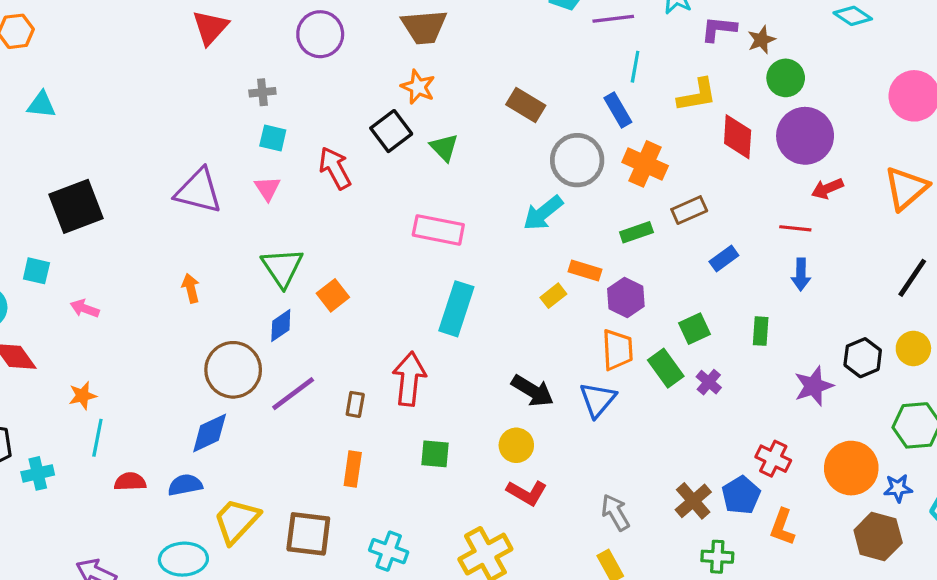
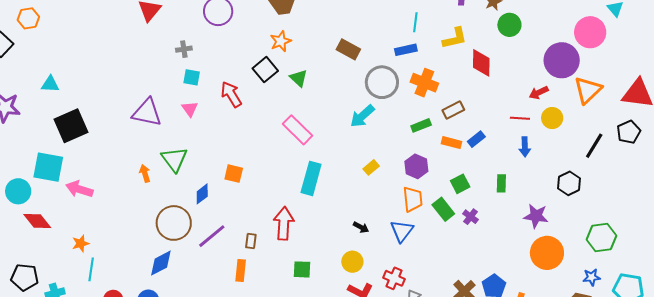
orange star: (418, 87) -> (281, 41), turned 30
cyan triangle: (42, 105) -> (50, 84), moved
blue rectangle: (618, 110) -> (406, 50), turned -70
purple circle: (805, 136) -> (562, 60), moved
pink rectangle: (438, 230) -> (297, 130), turned 36
green triangle: (282, 267) -> (174, 159), moved
orange rectangle: (585, 270) -> (452, 143), moved
cyan square: (36, 271) -> (48, 167), size x1.8
orange square: (333, 295) -> (234, 174), turned -36
pink arrow: (85, 309) -> (79, 189), size x1.5
yellow circle: (913, 348) -> (552, 118), moved
black hexagon: (863, 358) -> (569, 183), moved
purple star: (814, 386) -> (536, 216), turned 30
black arrow: (533, 391) -> (361, 227), size x0.6
red cross: (773, 459) -> (394, 278), moved
orange circle: (851, 468) -> (547, 253), moved
orange rectangle: (353, 469) -> (241, 271), moved

